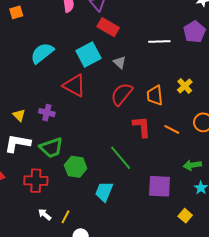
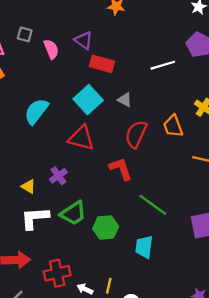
purple cross: (47, 113) -> (58, 176), turned -35
red L-shape: (142, 127) -> (121, 169), moved
red cross: (36, 181) -> (57, 273), moved

